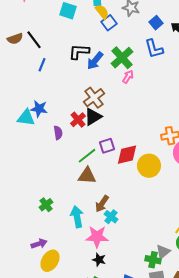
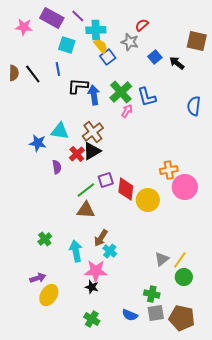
brown semicircle: (15, 39) -> (14, 73), turned -70
blue L-shape: (154, 49) -> (147, 97), moved
blue arrow: (95, 61) -> (94, 95), turned 132
blue line: (42, 65) -> (58, 69), moved, turned -32
cyan triangle: (26, 118) -> (60, 131), moved
red diamond: (127, 155) -> (126, 189), turned -70
gray triangle: (163, 252) -> (162, 259), moved
black star: (99, 260) -> (92, 287), moved

